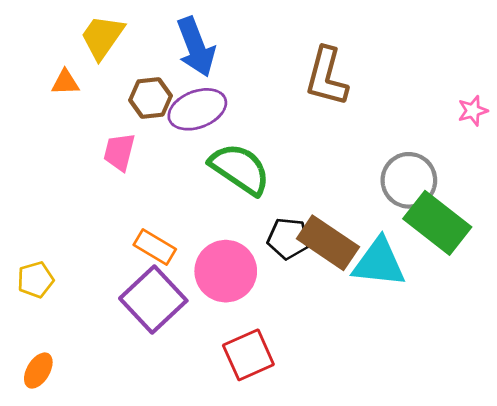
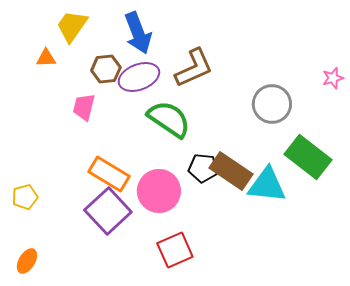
brown L-shape: (327, 77) -> (194, 68), moved, turned -129
gray circle: (409, 180) -> (272, 104), moved
orange rectangle: (155, 247) -> (109, 174), size x1.4

